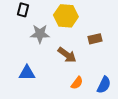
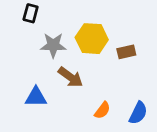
yellow hexagon: (66, 16) -> (92, 39), moved
brown arrow: (67, 55) -> (70, 77), moved

